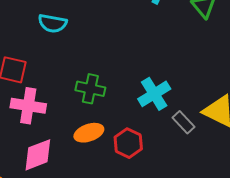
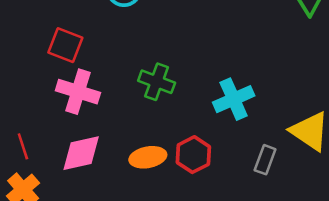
gray rectangle: (183, 122) -> (265, 160), moved, turned 55
orange ellipse: (89, 133) -> (148, 157), moved

